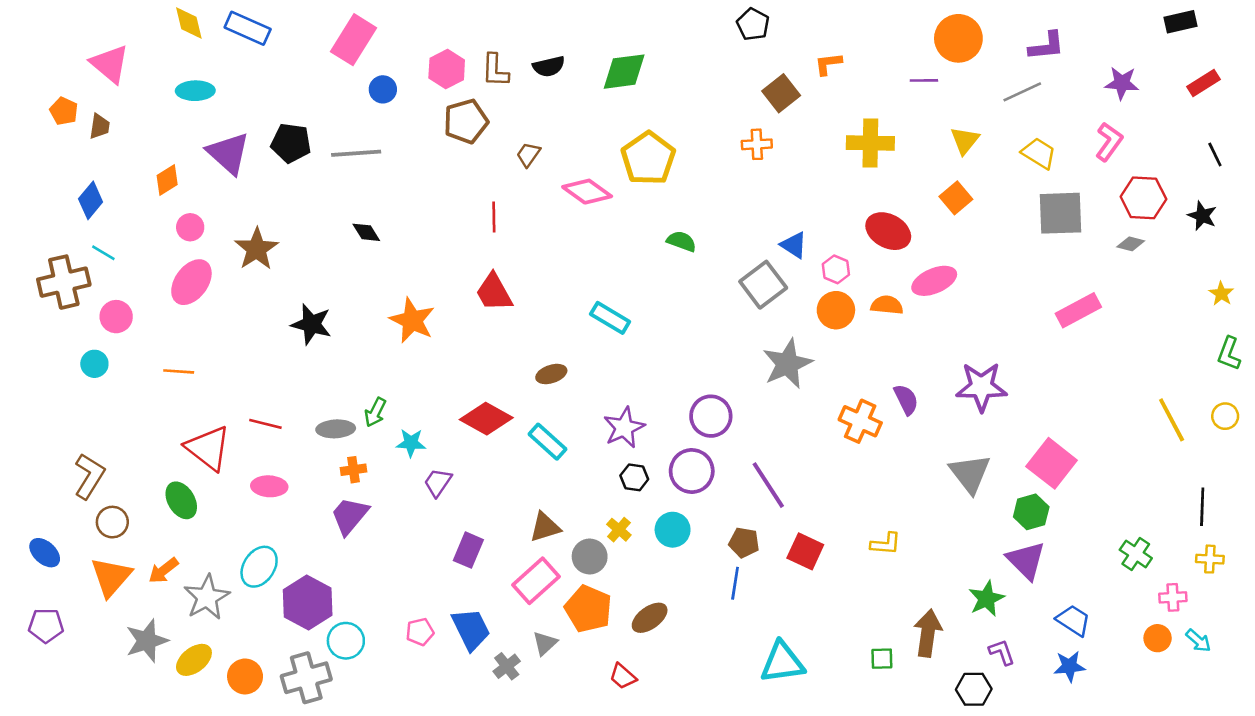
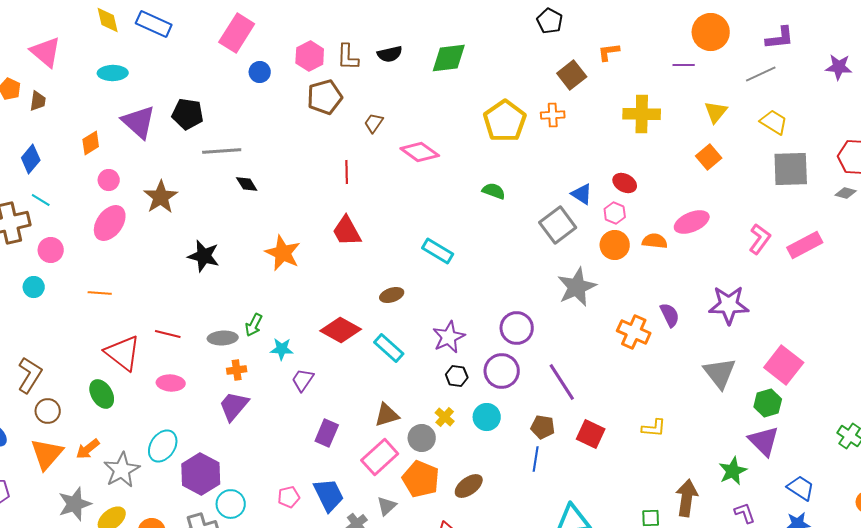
pink L-shape: (1109, 142) -> (760, 239), moved
gray line: (356, 153) -> (222, 151), moved
yellow pentagon: (648, 158) -> (505, 121), moved
red ellipse: (888, 231) -> (625, 183), moved, size x0.7

